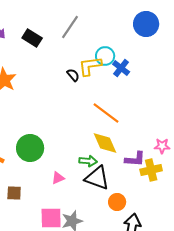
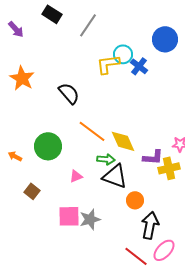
blue circle: (146, 24) -> (165, 39), moved
black rectangle: (32, 38) -> (52, 14), moved
black semicircle: (73, 75) -> (69, 93), moved, size x1.6
orange line: (106, 113) -> (92, 131), moved
brown square: (14, 193) -> (32, 191), turned 35

